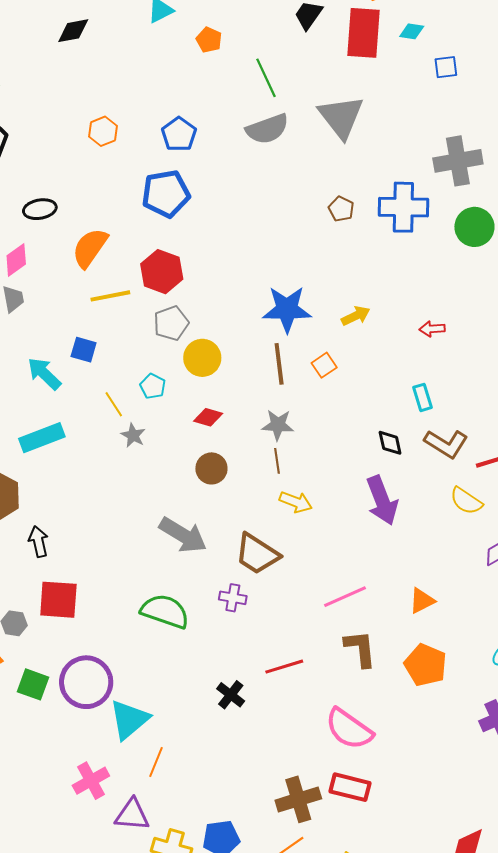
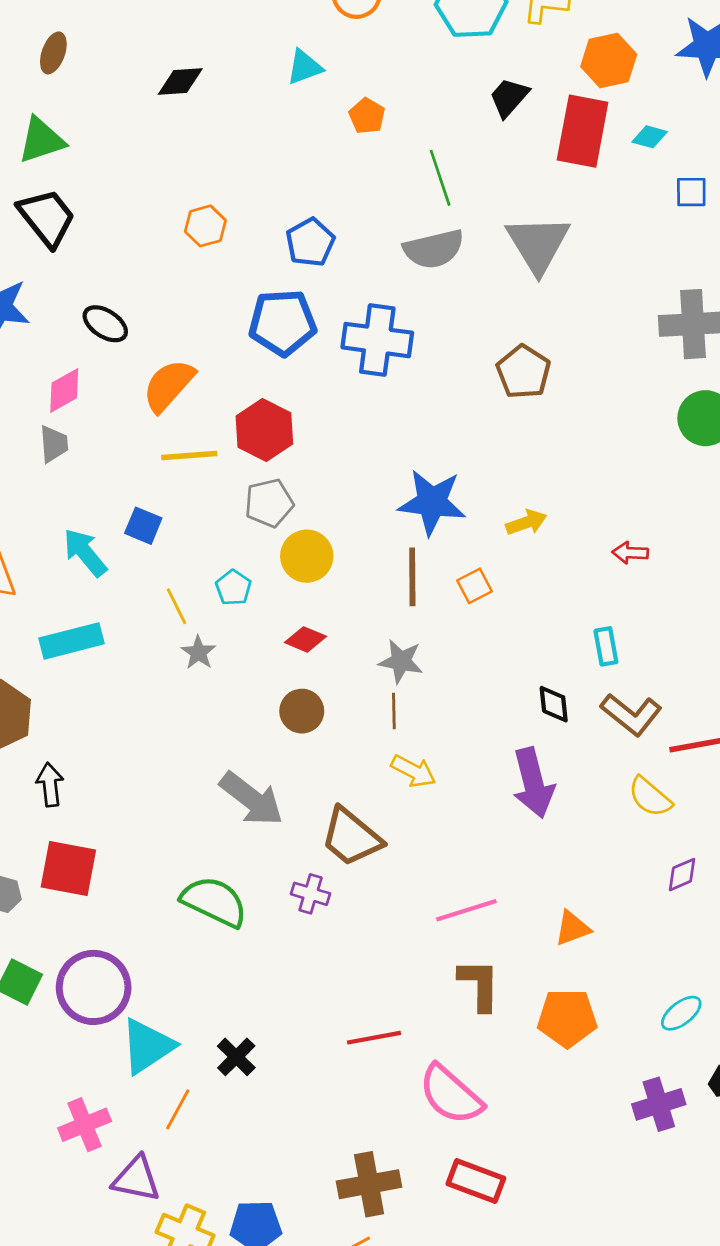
blue cross: (403, 207) -> (377, 340), moved
black ellipse: (40, 209) -> (105, 324), turned 36
brown pentagon: (341, 209) -> (523, 372), size x1.5
orange pentagon: (426, 665) -> (567, 1018), turned -30
red line: (284, 667) -> (374, 1038), moved
black cross: (231, 695) -> (236, 1057), moved
red rectangle: (350, 787) -> (476, 1181), moved

